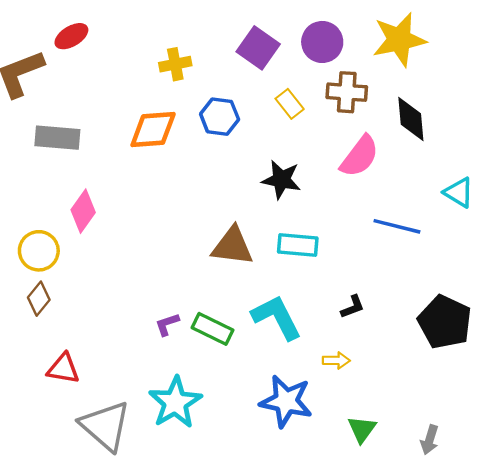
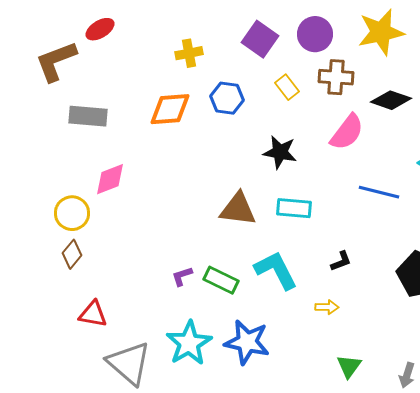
black diamond: (411, 119) -> (391, 100), turned -66
pink diamond: (83, 211) -> (110, 179), turned 33
blue star: (286, 401) -> (247, 342), moved

